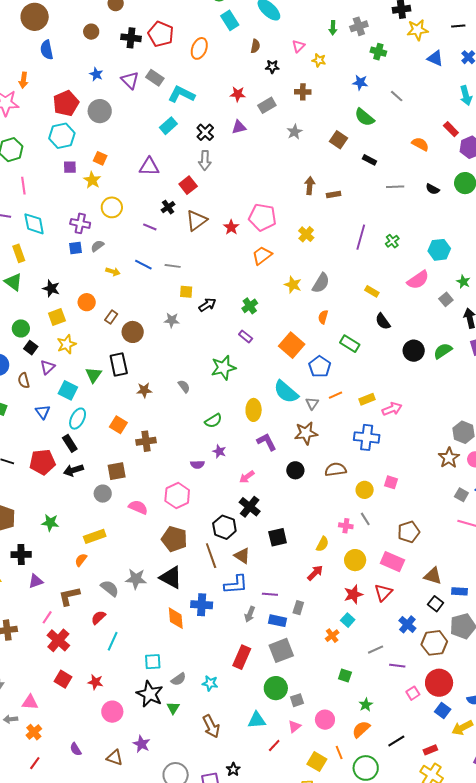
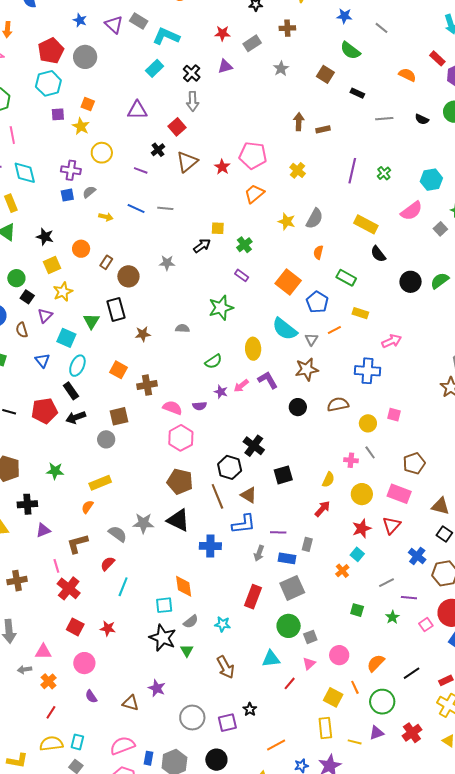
yellow rectangle: (372, 291) -> (366, 224), size x1.6
yellow square: (186, 292) -> (218, 228), moved
gray semicircle: (184, 386) -> (182, 328), turned -48
yellow rectangle: (367, 399) -> (360, 313), moved, turned 42
pink arrow: (247, 477) -> (241, 386), moved
pink semicircle: (138, 507) -> (172, 408), moved
pink line: (47, 617) -> (56, 566), turned -48
orange diamond: (176, 618) -> (184, 586), moved
green star: (366, 705) -> (392, 617), moved
pink circle: (112, 712) -> (84, 663), moved

